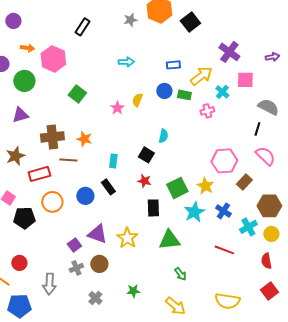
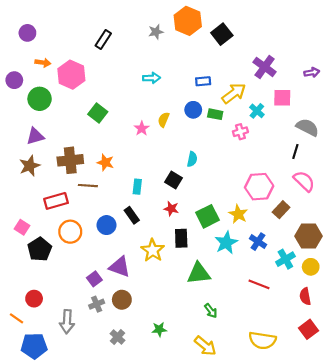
brown star: (15, 156) -> (30, 166), moved
black pentagon: (24, 218) -> (40, 249), turned -30
yellow star: (127, 238) -> (153, 250), moved

